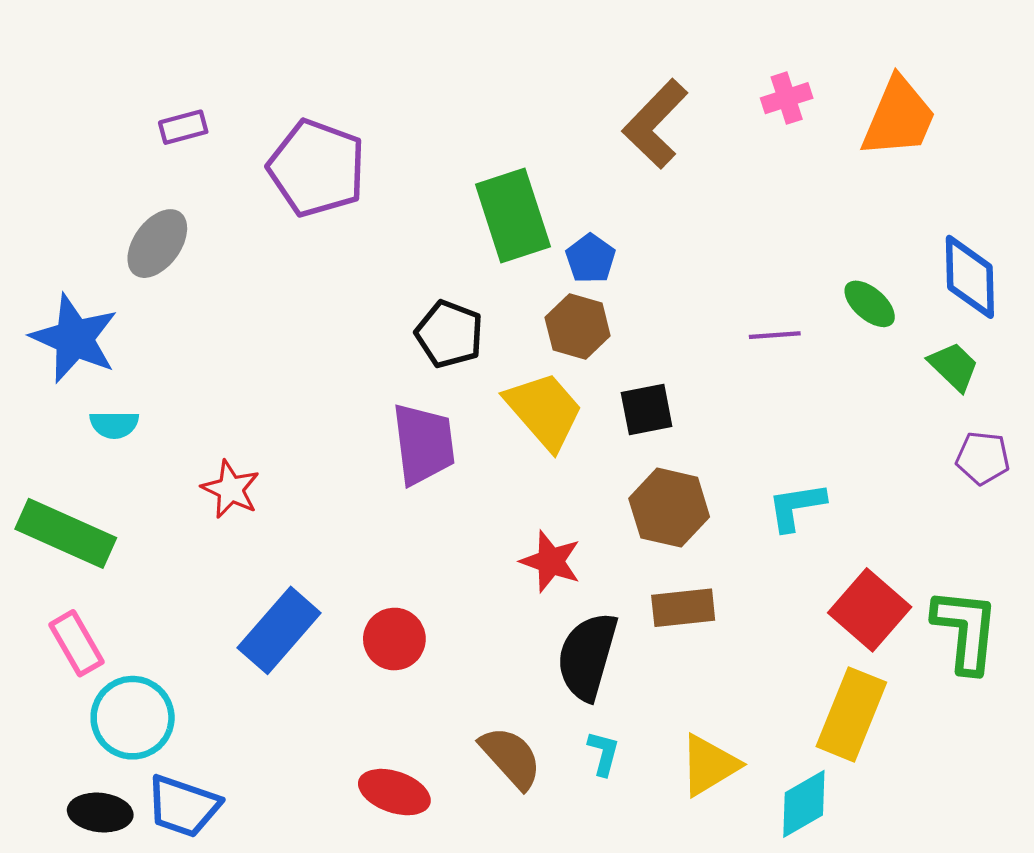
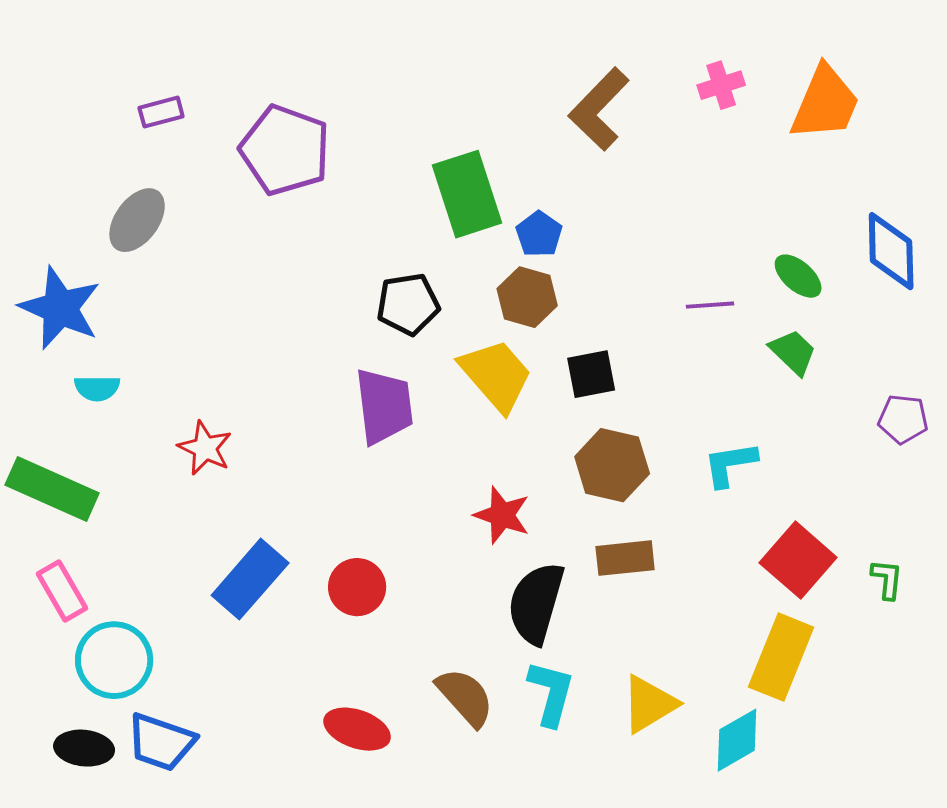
black pentagon: (449, 334) -> (408, 304), turned -30
green trapezoid: (954, 366) -> (793, 352), moved
green L-shape: (966, 630) -> (887, 579), size x0.5
cyan L-shape: (603, 753) -> (551, 693), size x1.6

